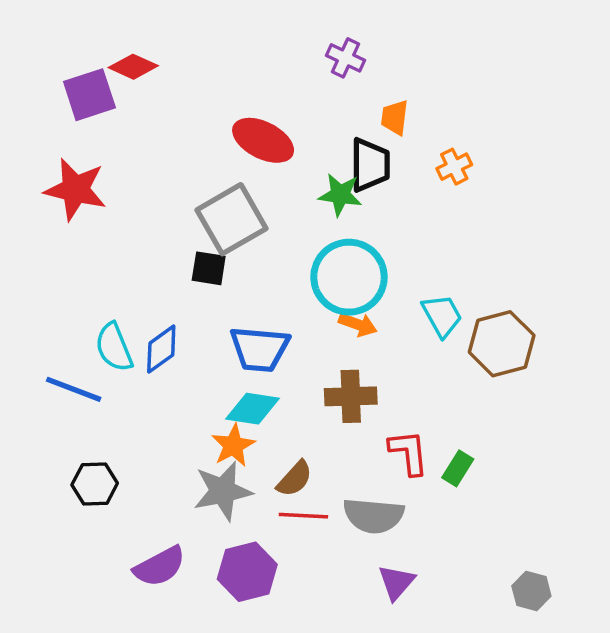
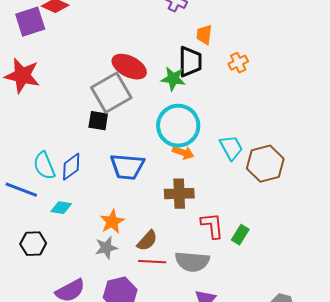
red ellipse: (263, 140) -> (129, 67), moved
cyan diamond: (253, 409) -> (61, 208), moved, size x0.7
gray star: (223, 491) -> (106, 248), size x0.7

